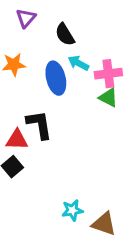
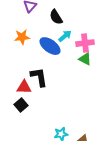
cyan arrow: (78, 63) -> (65, 36), turned 112
blue ellipse: (56, 78) -> (50, 46), turned -40

